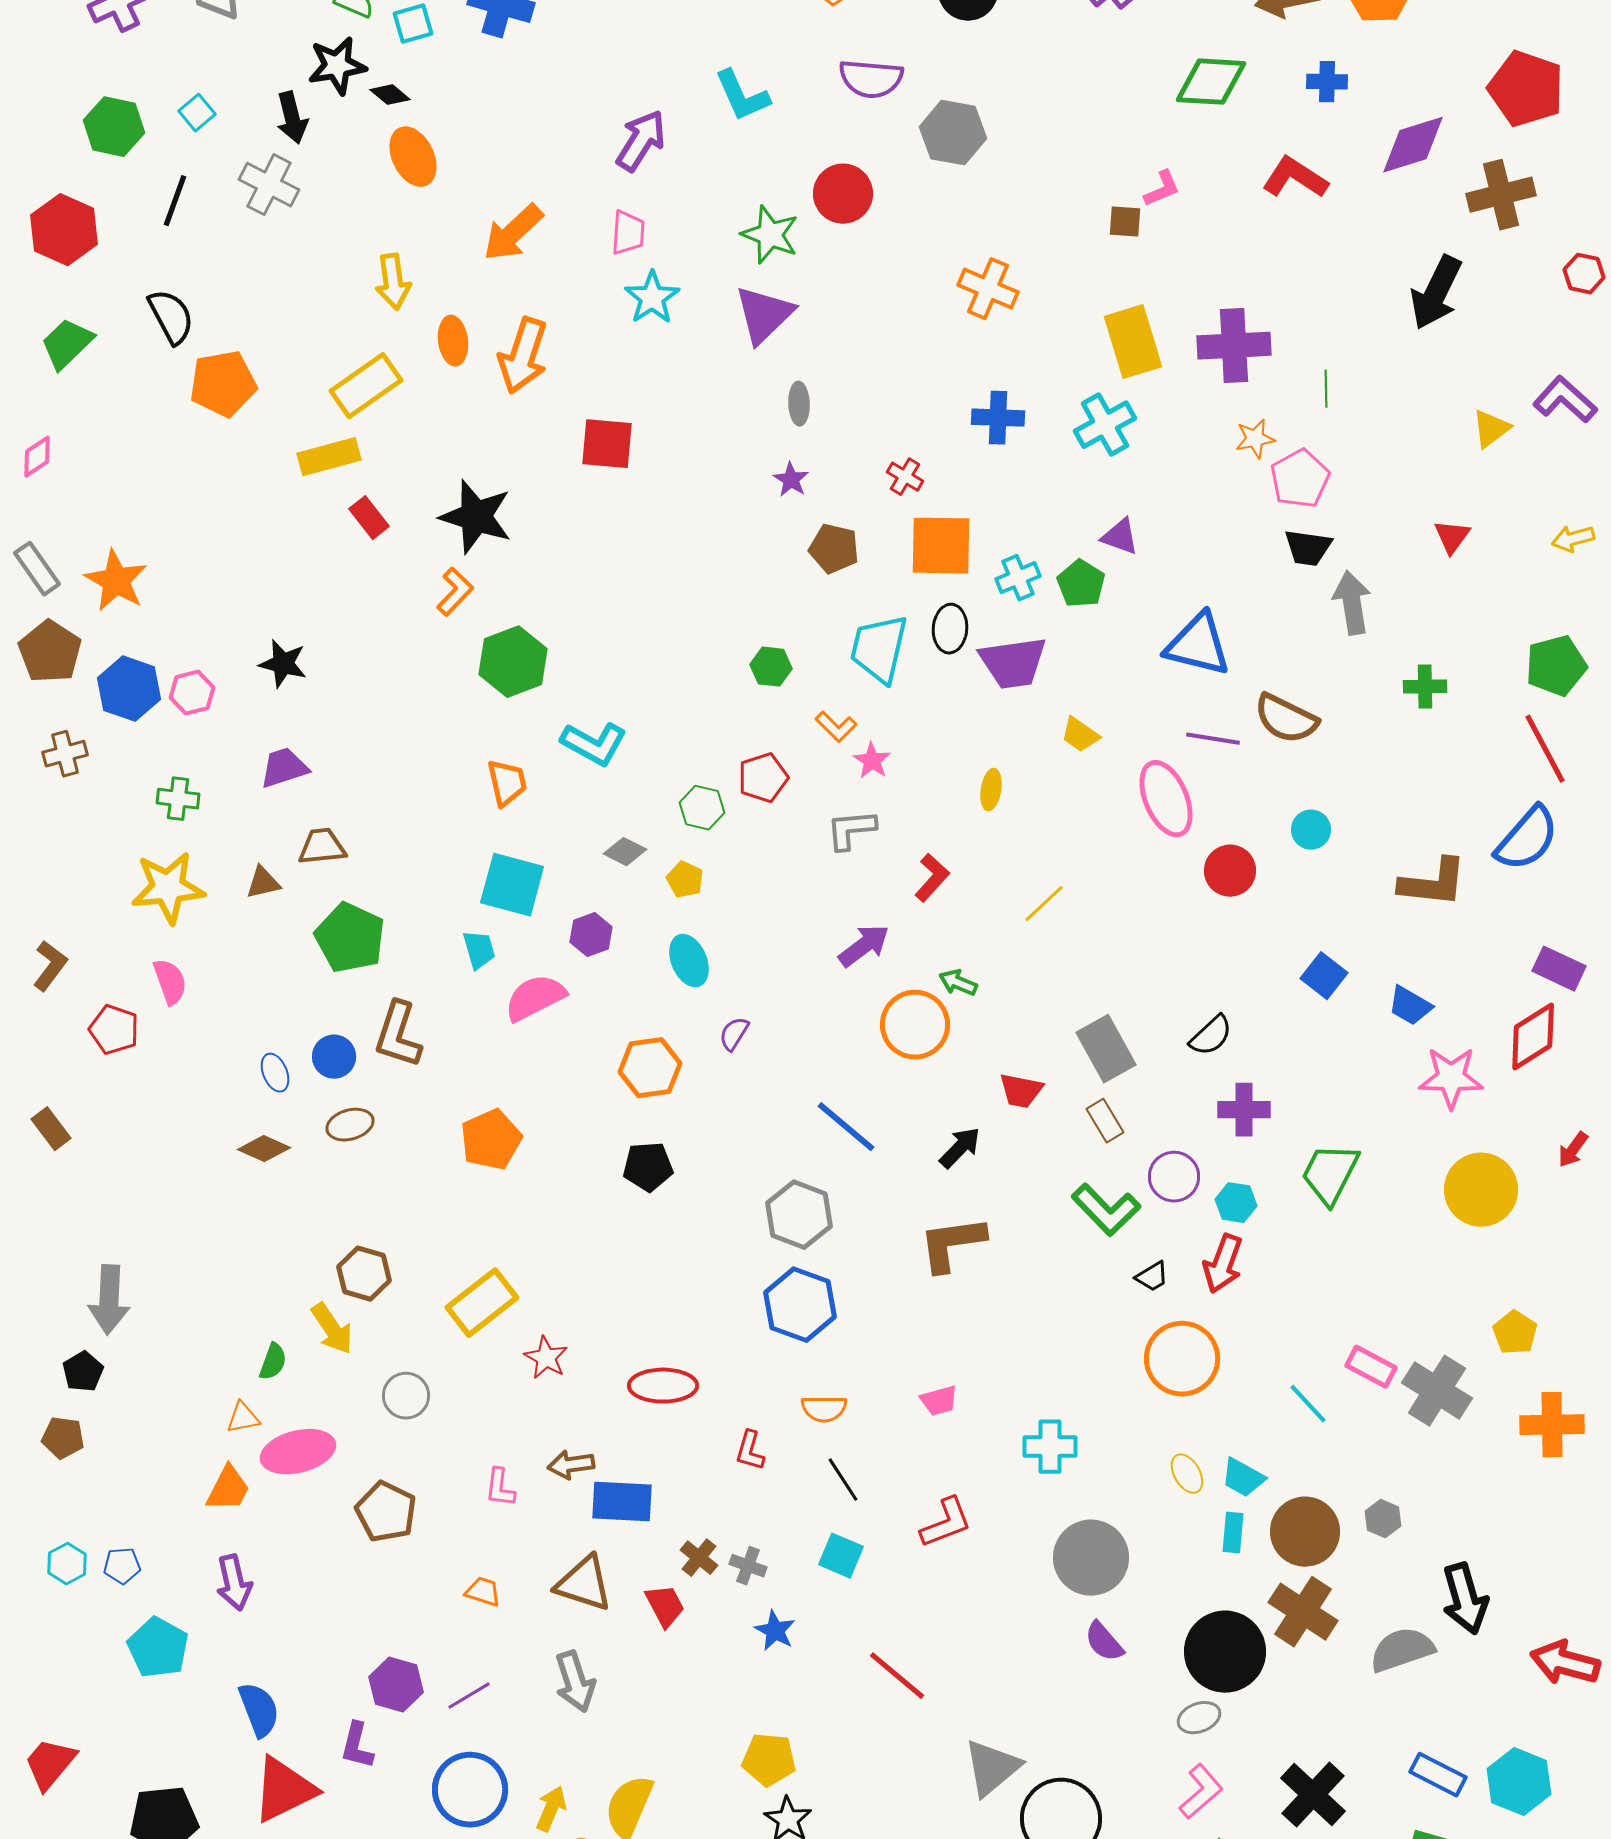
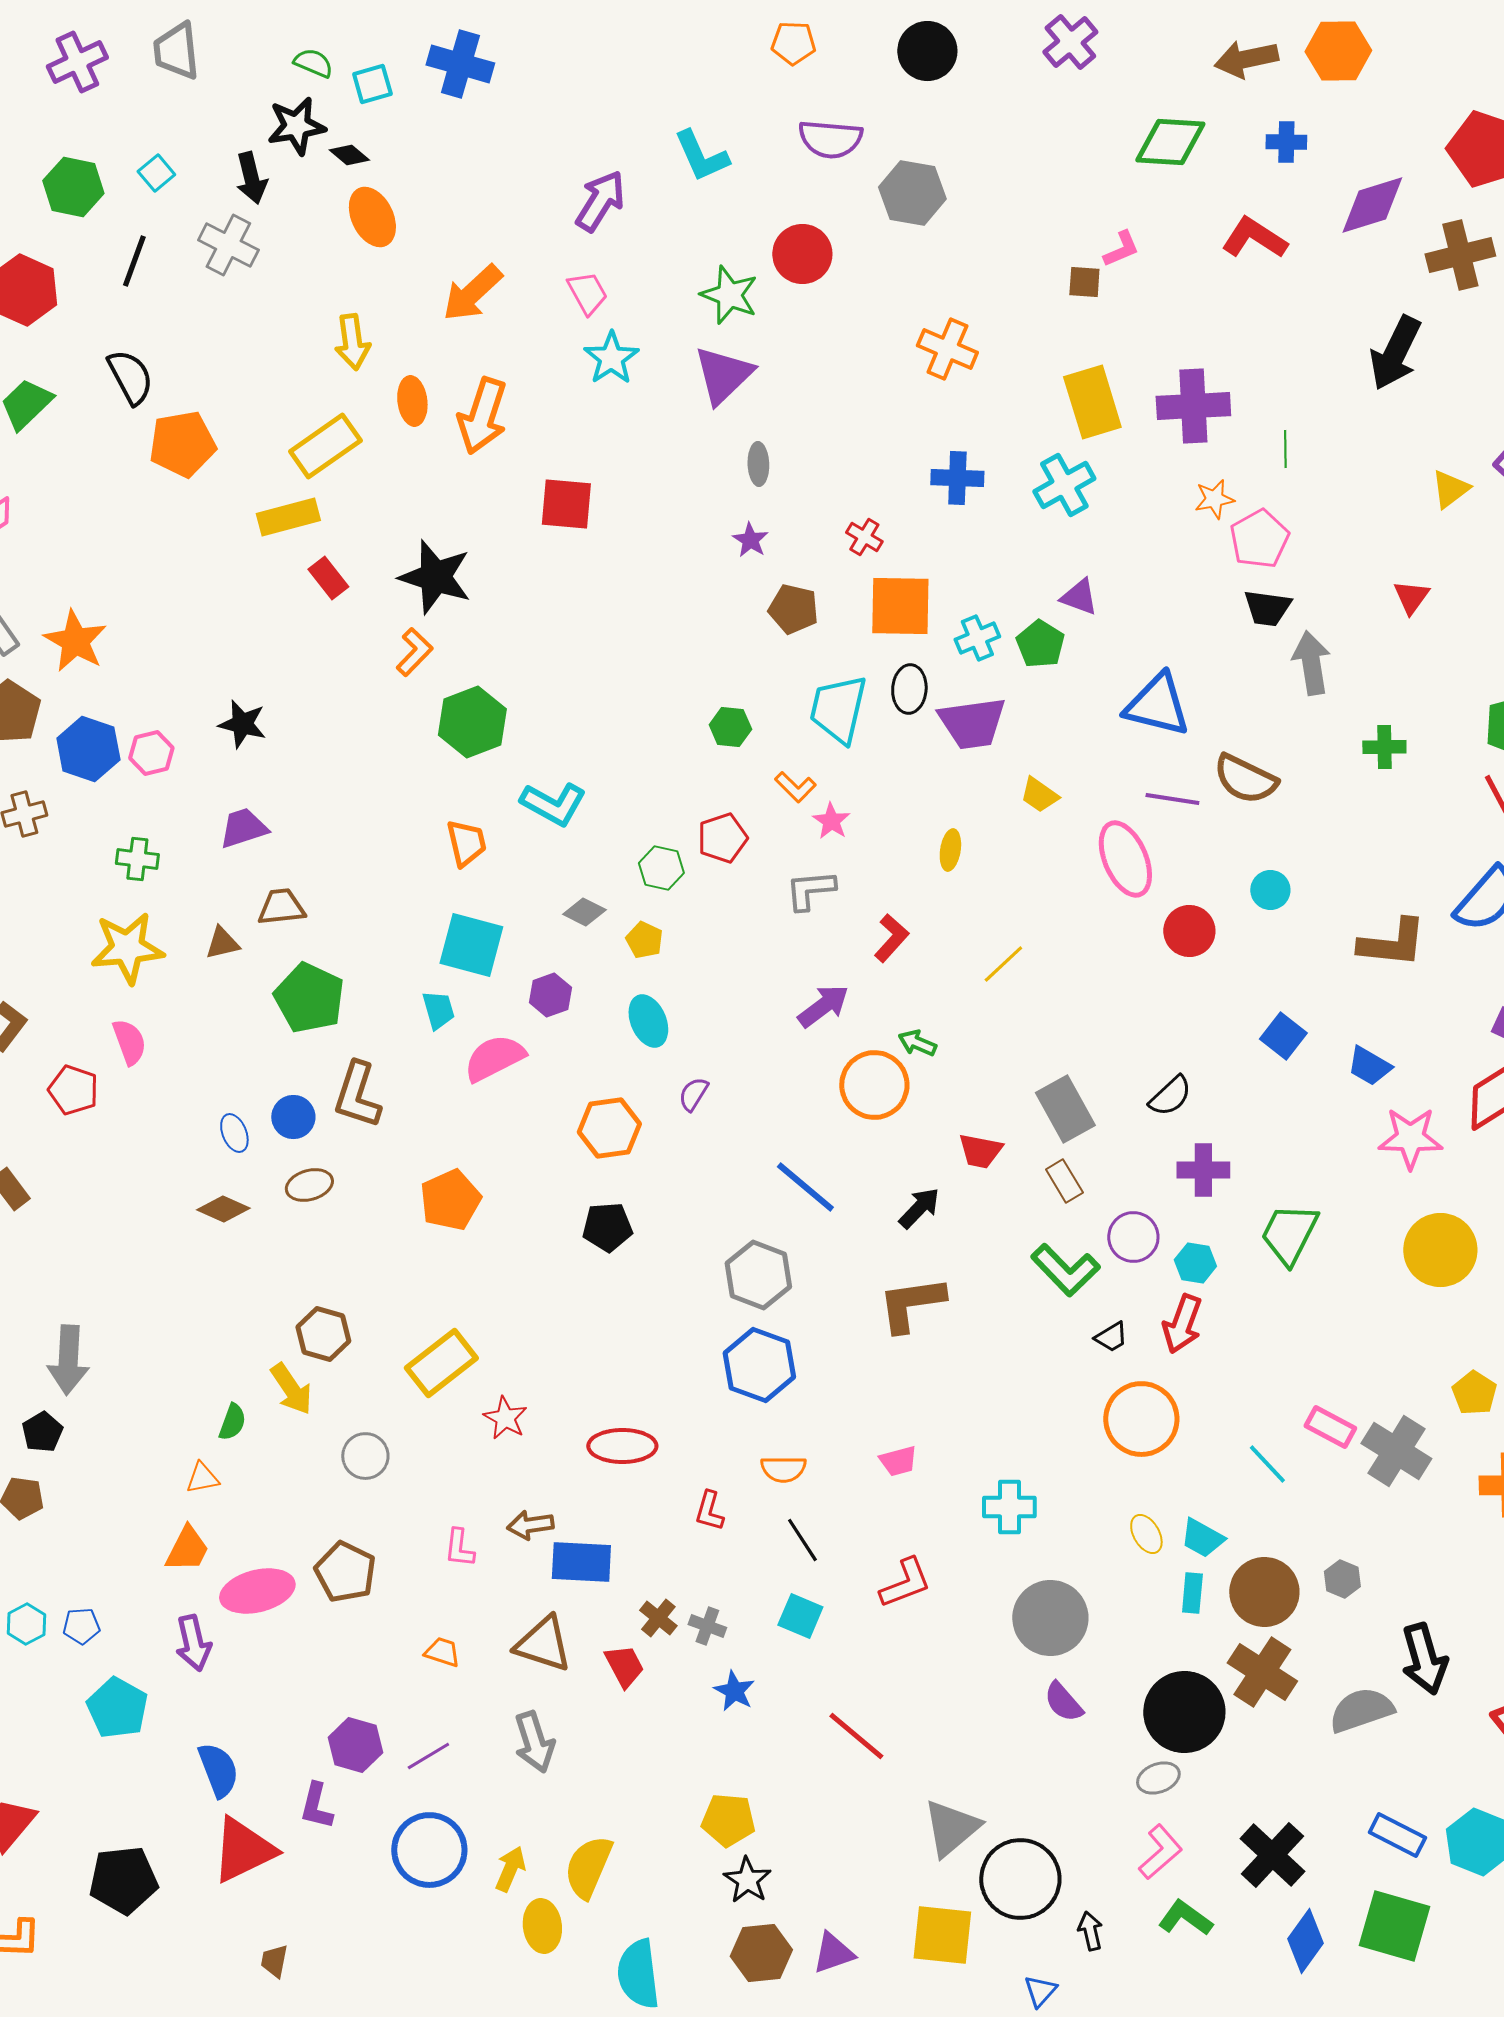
pink trapezoid: (628, 233) -> (587, 293), turned -33
pink ellipse: (298, 1452) -> (257, 1591), moved

